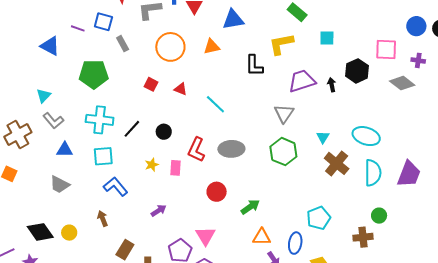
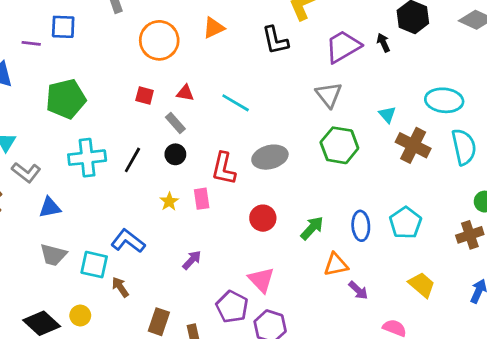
gray rectangle: (123, 44) -> (175, 123), moved
cyan square: (103, 156) -> (94, 265), moved, turned 30
blue ellipse: (295, 243) -> (361, 226), moved

